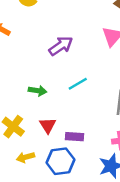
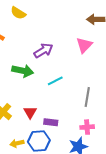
green arrow: (37, 91) -> (23, 71), moved, size x1.5
yellow arrow: (25, 157) -> (17, 143), moved

